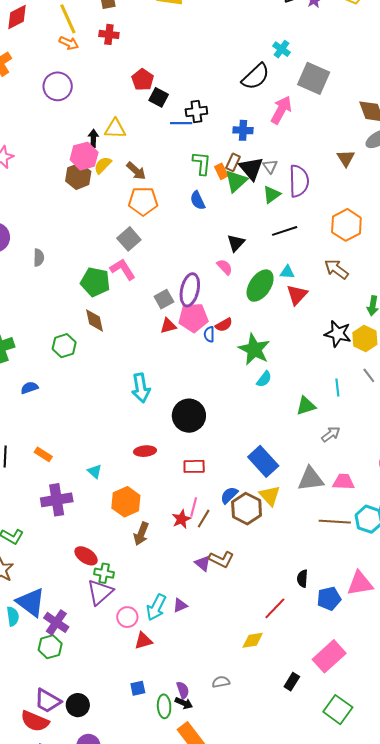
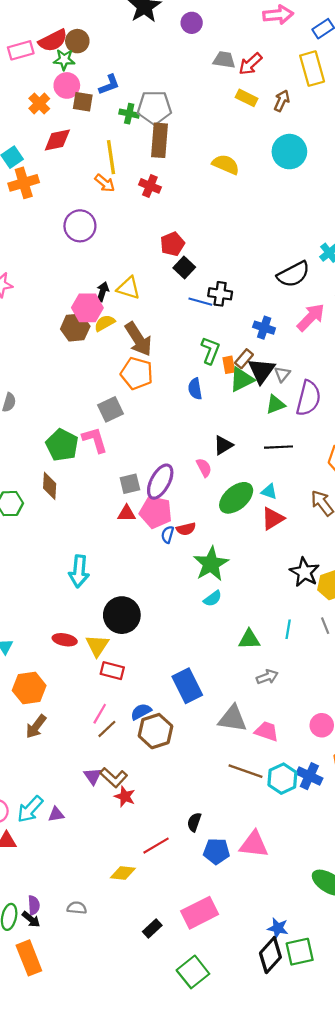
brown arrow: (136, 171) -> (138, 339), size x1.5
yellow triangle: (270, 496) -> (97, 646), moved
red star: (181, 519) -> (125, 797), moved, turned 30

